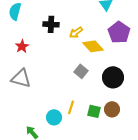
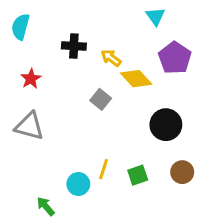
yellow arrow: (76, 32) -> (111, 58), turned 72
gray square: (81, 71) -> (101, 99), moved
brown circle: (112, 109) -> (182, 172), moved
green square: (94, 111) -> (138, 175), turned -32

